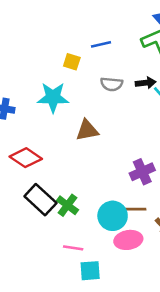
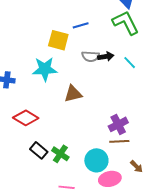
yellow square: (72, 62) -> (58, 40), size x1.5
black arrow: (146, 83) -> (106, 56), moved
black rectangle: (40, 200) -> (39, 150), size x0.7
brown line: (134, 209) -> (119, 141), moved

